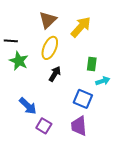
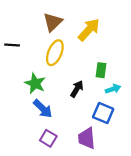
green star: (19, 61) -> (35, 83), moved
black arrow: (55, 74) -> (77, 89), moved
blue square: (83, 99) -> (103, 113), moved
blue arrow: (28, 106) -> (43, 109), moved

